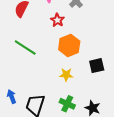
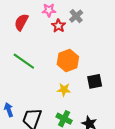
red star: (57, 20) -> (58, 26), moved

